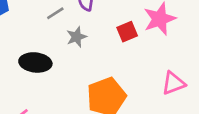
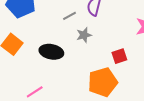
red square: (127, 32) -> (119, 56), moved

